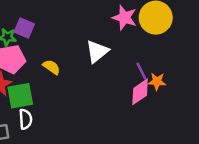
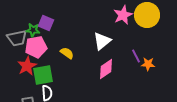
pink star: (124, 18) -> (123, 15), turned 30
pink diamond: (140, 92) -> (106, 69), moved

